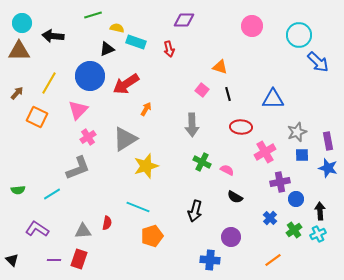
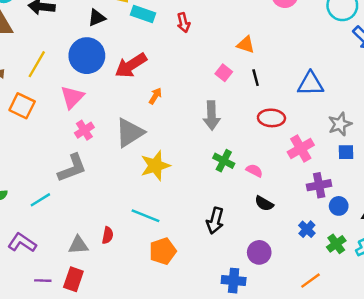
black triangle: (107, 49) -> (97, 18), moved

